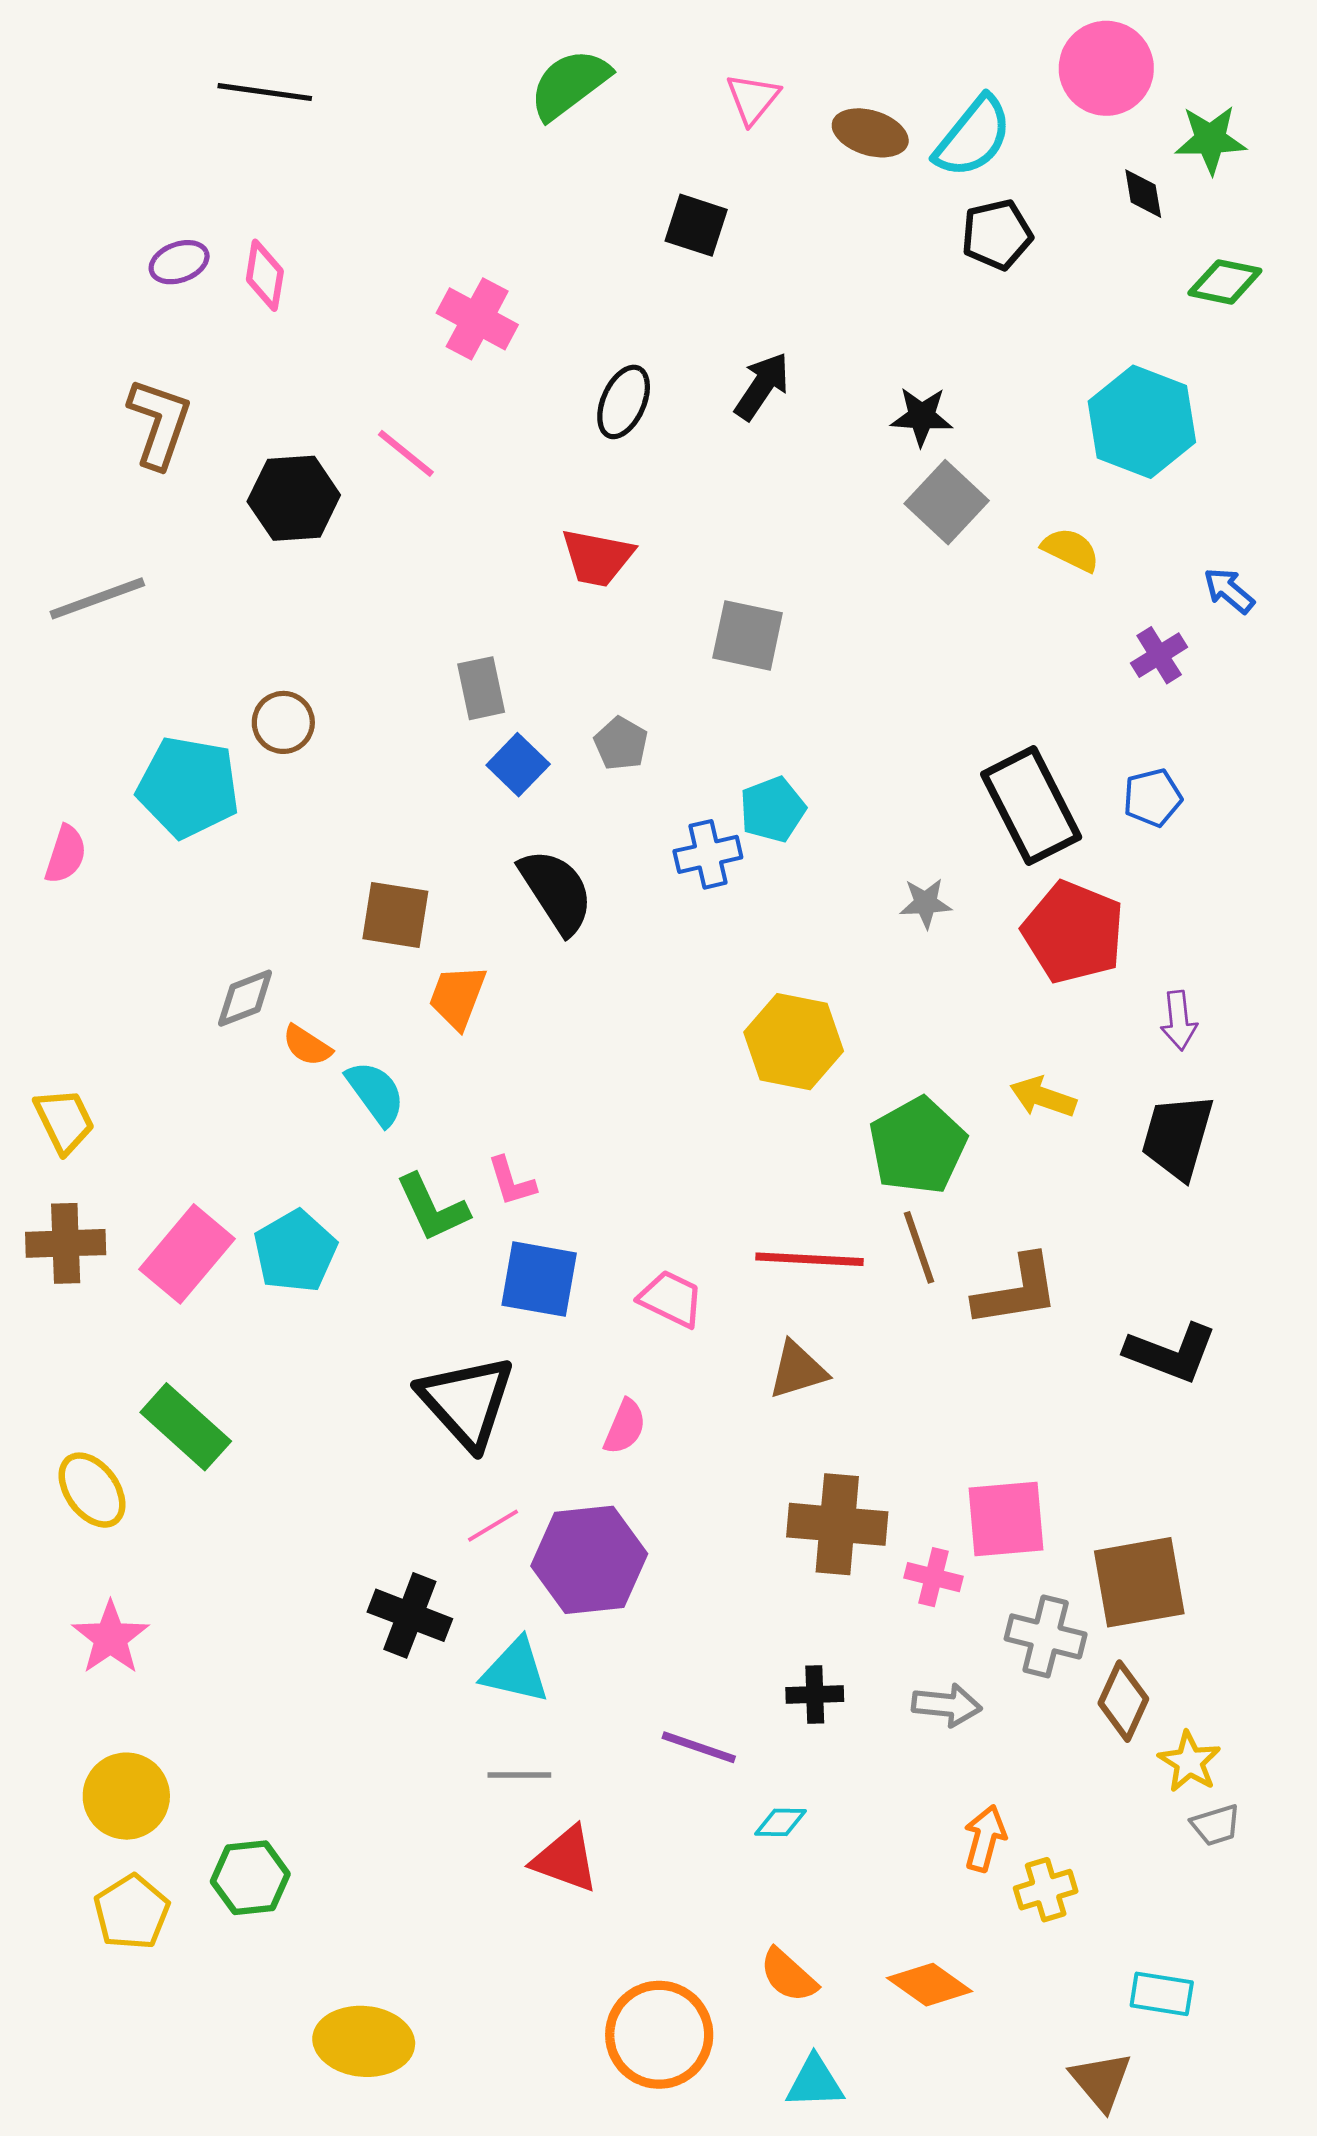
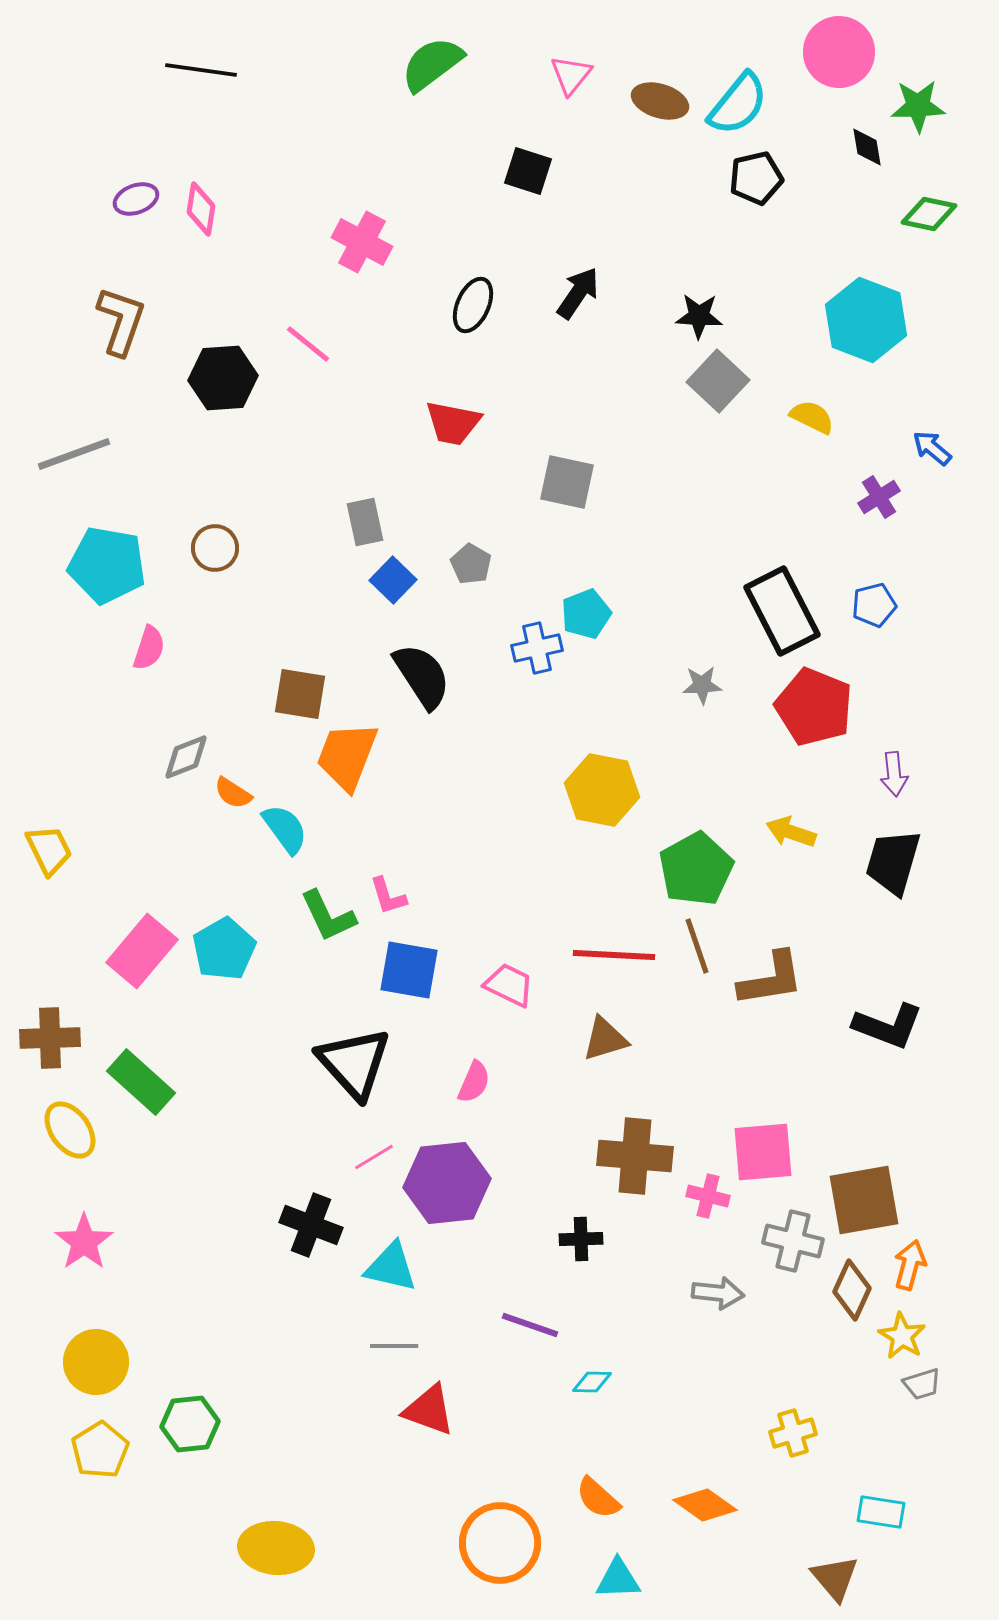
cyan pentagon: (188, 787) -> (107, 565), moved
pink semicircle: (66, 854) -> (149, 648), moved
orange trapezoid: (457, 997) -> (347, 756), size x1.4
brown cross: (66, 1243) -> (50, 1038), moved
black cross: (815, 1694) -> (581, 1239), moved
orange arrow: (985, 1838) -> (910, 1265), moved

